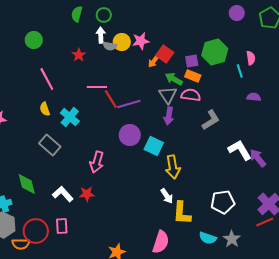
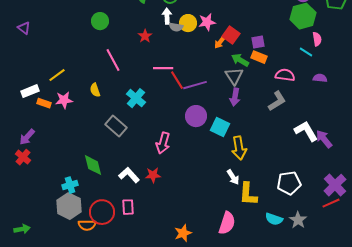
green hexagon: (215, 52) -> (303, 16), moved
cyan line: (240, 71) -> (306, 52), turned -40
pink semicircle: (191, 95) -> (285, 75), moved
yellow semicircle: (45, 109) -> (95, 90), moved

